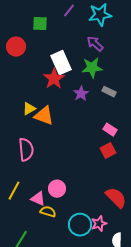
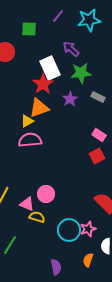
purple arrow: (95, 44) -> (71, 49), moved
yellow triangle: (29, 109) -> (27, 121), moved
orange triangle: (44, 116) -> (39, 108), moved, turned -40
pink semicircle: (26, 150) -> (30, 140), moved, turned -90

